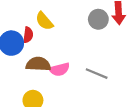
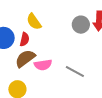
red semicircle: (28, 35) -> (25, 39), moved
brown semicircle: (38, 64) -> (25, 58), turned -45

